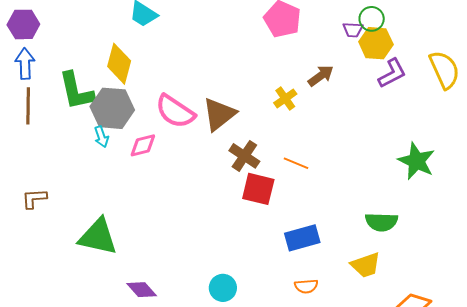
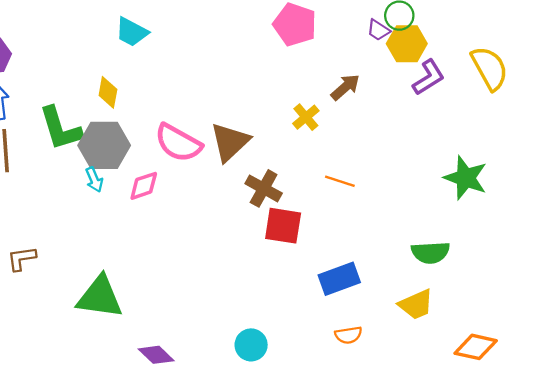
purple trapezoid: (353, 30) -> (378, 30), turned 35
yellow diamond: (119, 64) -> (108, 92), size x0.7
orange line: (296, 163) -> (340, 181), moved

